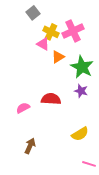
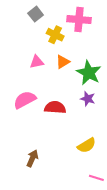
pink cross: (73, 31) -> (79, 20), moved, turned 30
pink triangle: (43, 44) -> (37, 62), moved, turned -40
pink semicircle: (23, 108) -> (25, 100), moved, size x1.5

